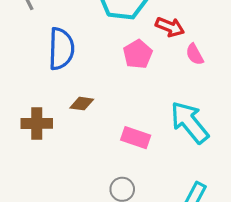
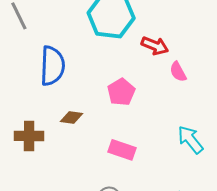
pink pentagon: (138, 54) -> (121, 92), moved
cyan arrow: (190, 122) -> (190, 140), moved, size x0.7

